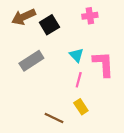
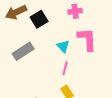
pink L-shape: (103, 64) -> (87, 39), moved

